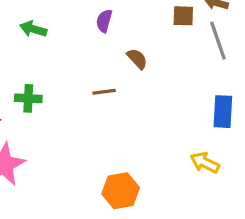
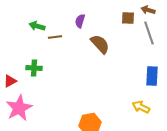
brown semicircle: (137, 59) -> (100, 44), size x1.5
brown line: (104, 92) -> (55, 37), moved

